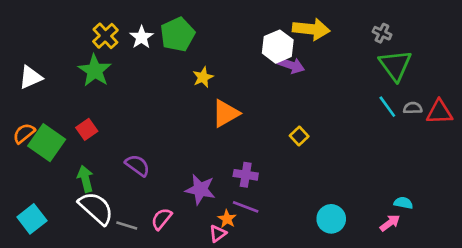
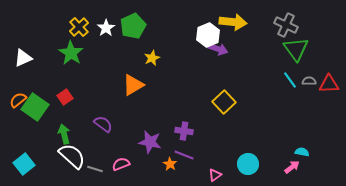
gray cross: (382, 33) -> (286, 25), size x1.6
orange triangle: (226, 113) -> (133, 85), moved
yellow square: (299, 136) -> (224, 102), size x1.6
pink semicircle: (162, 219) -> (121, 164), turned 30
pink triangle: (218, 234) -> (215, 175), moved

